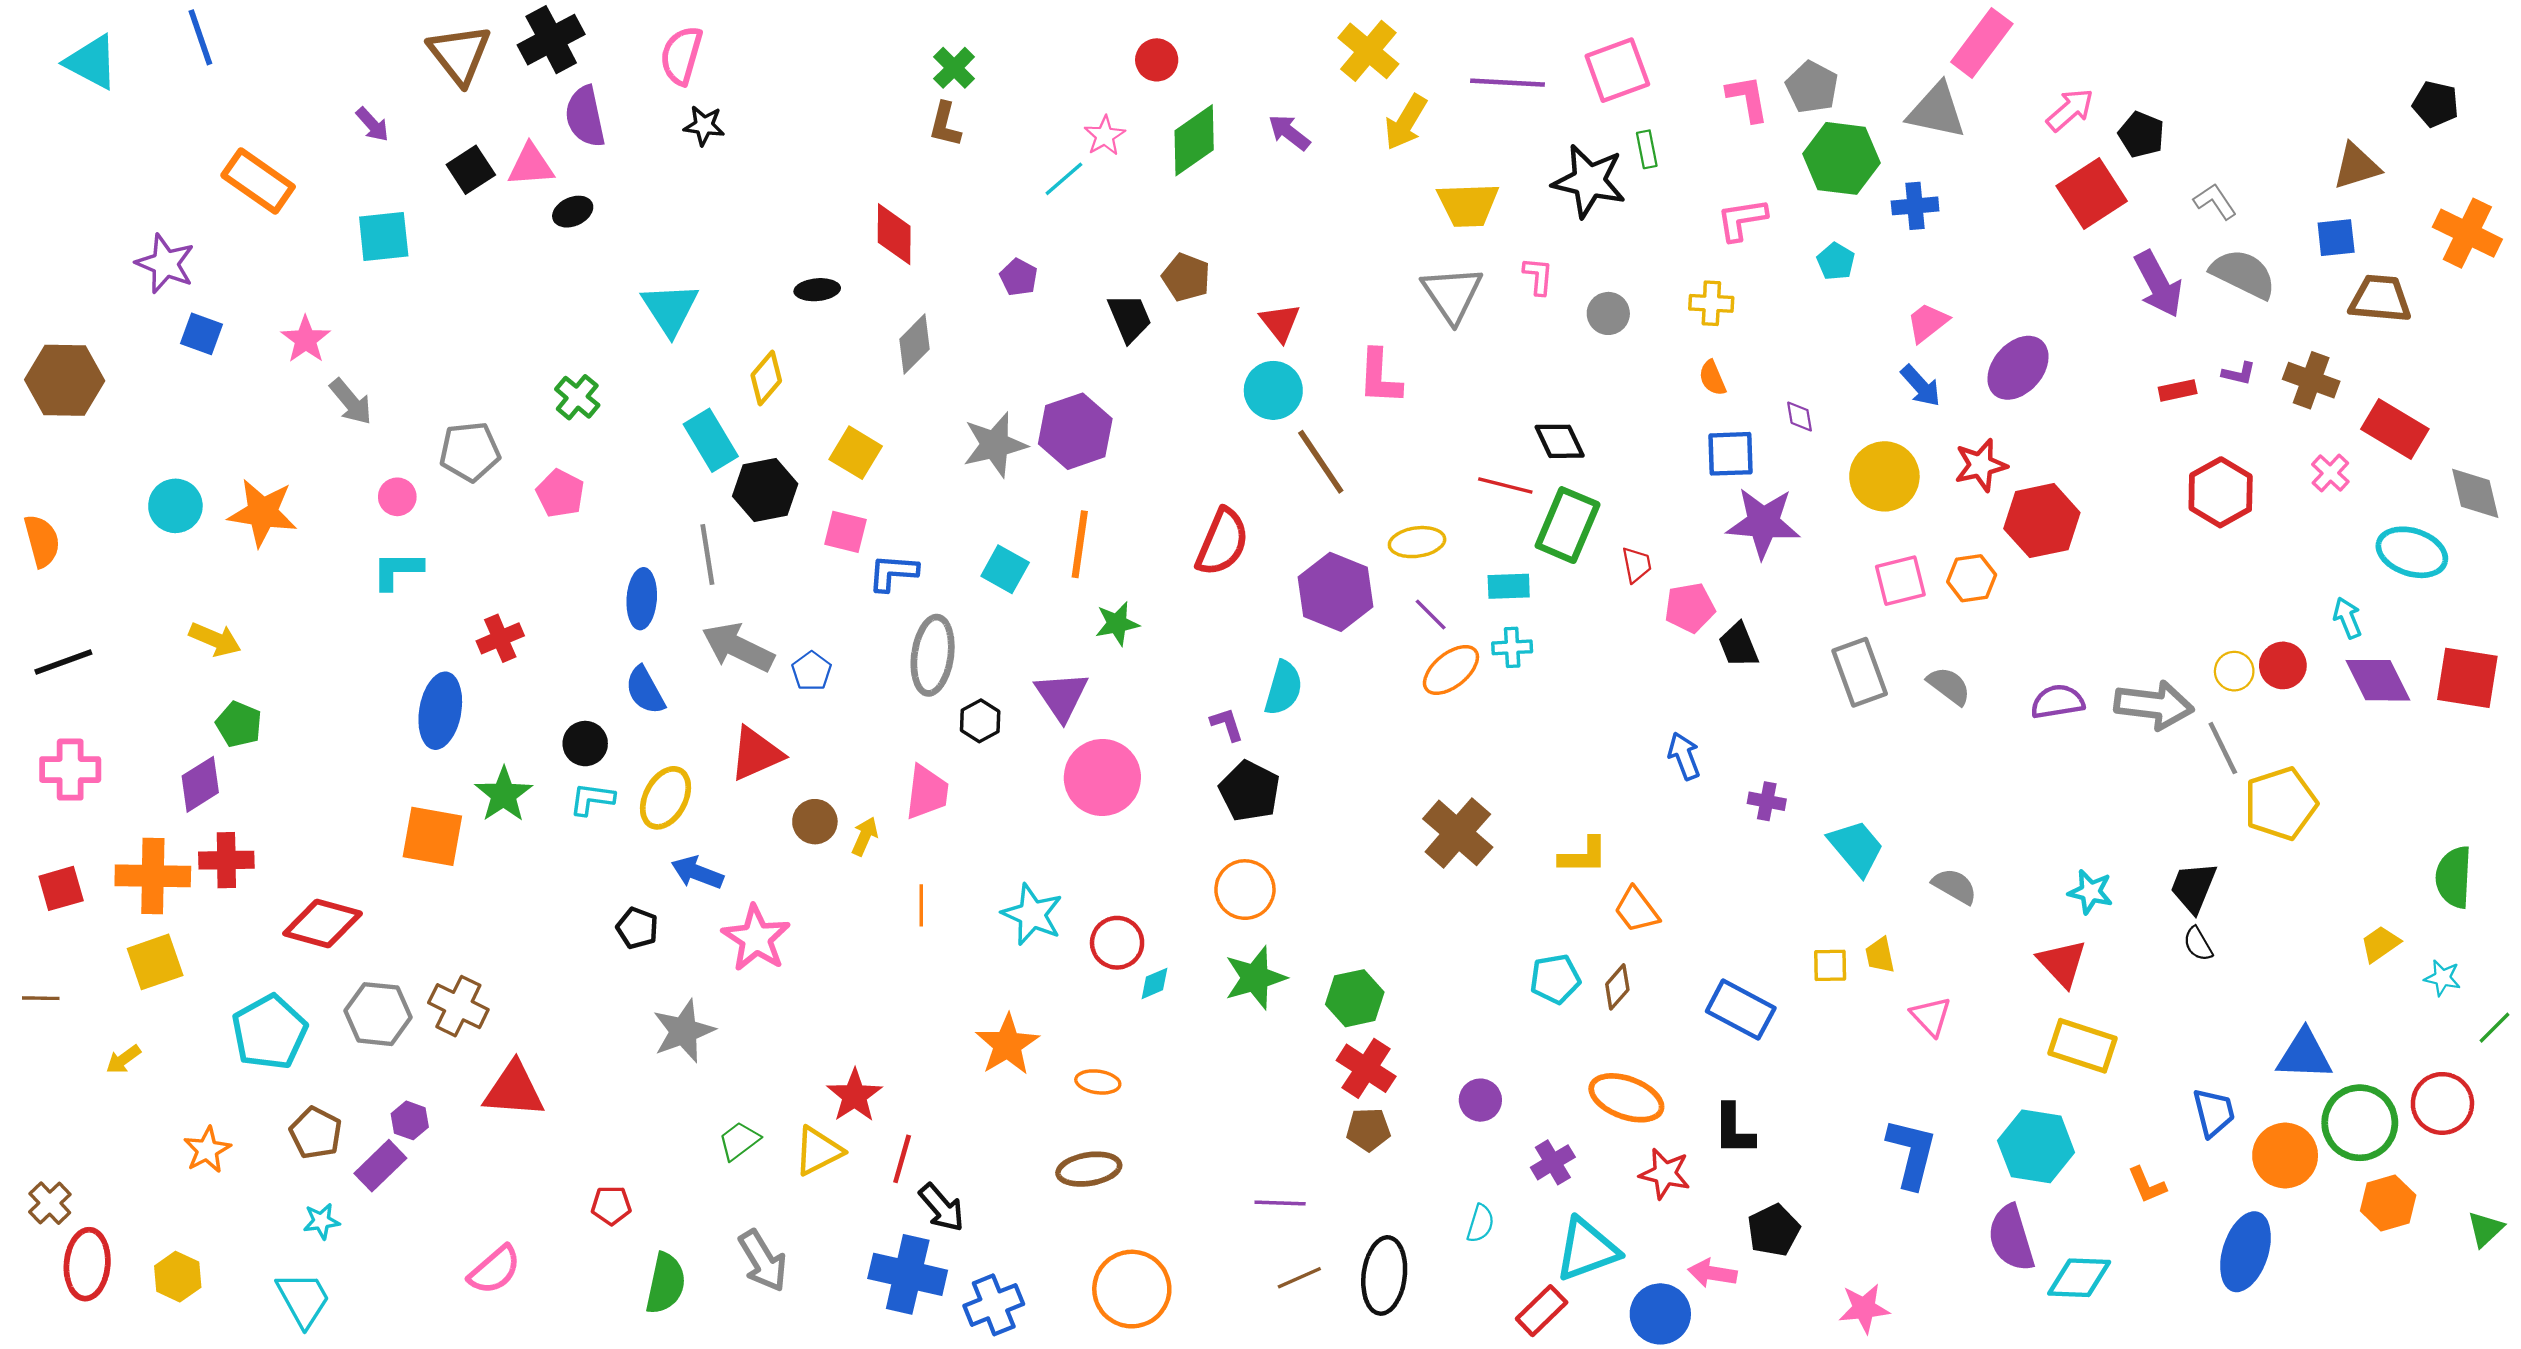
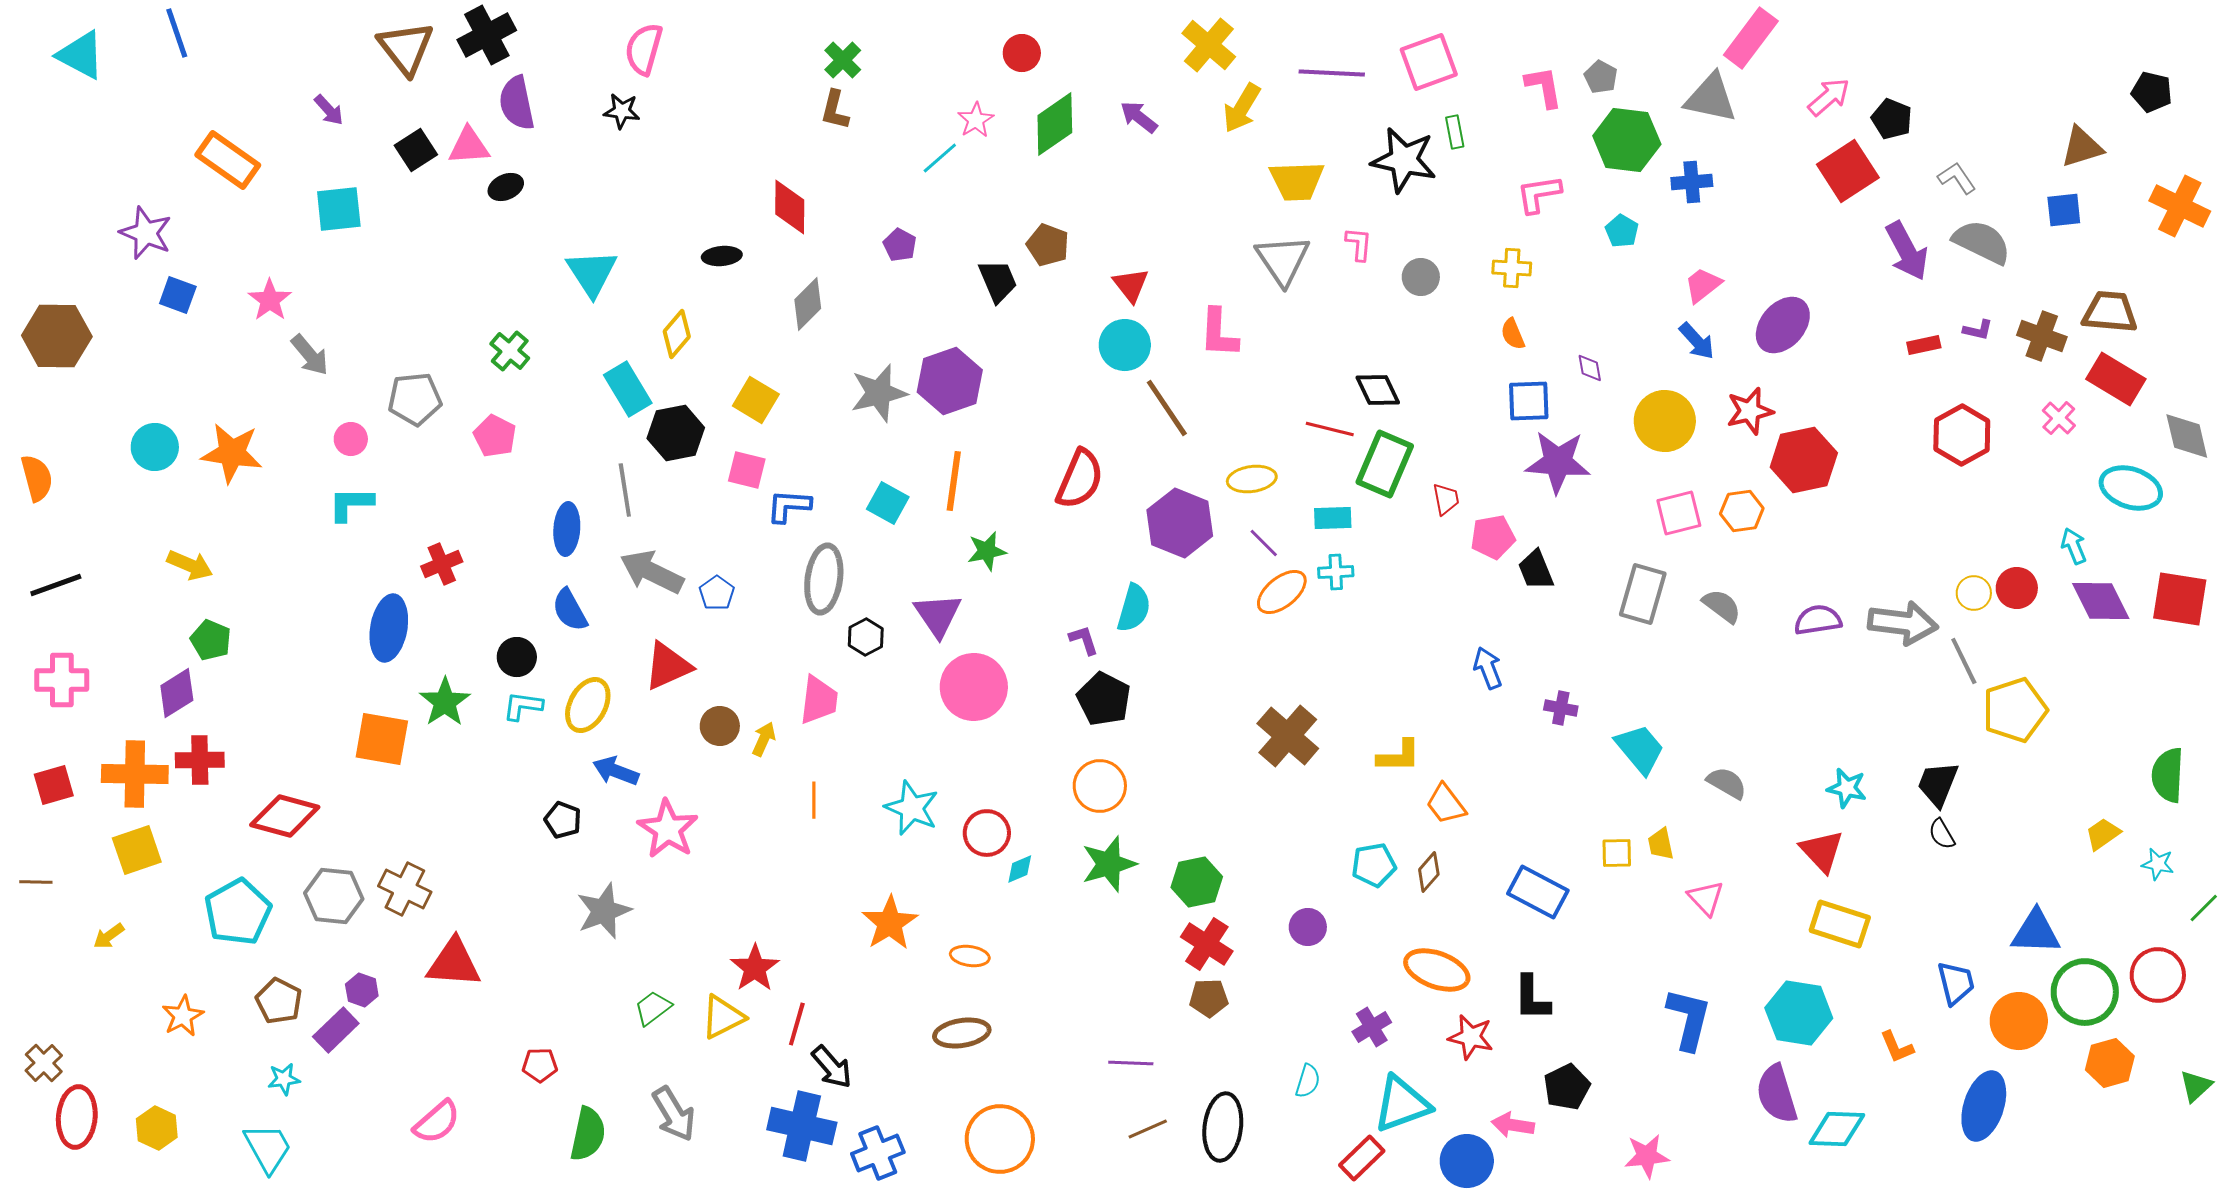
pink semicircle: (681, 55) -> (644, 49), moved
gray pentagon: (1812, 87) -> (1601, 77), size x0.7
brown trapezoid: (2380, 299) -> (2110, 312), moved
gray rectangle: (1860, 672) -> (1643, 594), turned 36
purple circle: (1480, 1100) -> (1308, 927), moved

